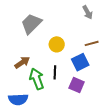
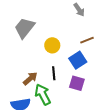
brown arrow: (22, 62) -> (30, 79), moved
green arrow: (37, 79) -> (43, 94), moved

